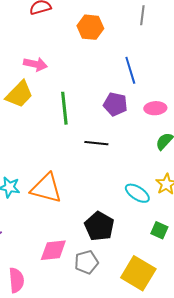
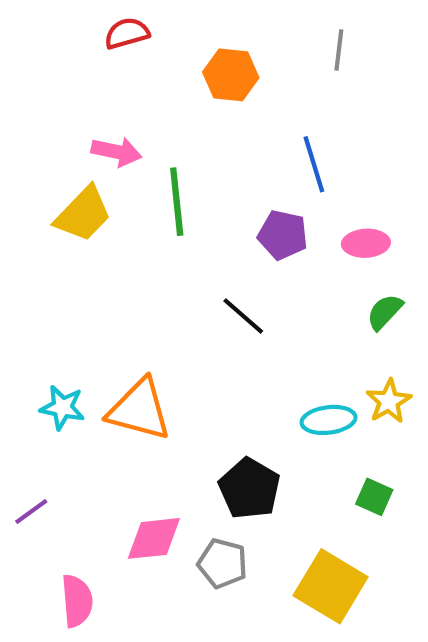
green line: (64, 108) -> (177, 202), moved
black line: (96, 143) -> (243, 316), turned 35
cyan ellipse: (137, 193) -> (328, 420), turned -40
gray pentagon: (86, 262) -> (222, 563), turned 30

